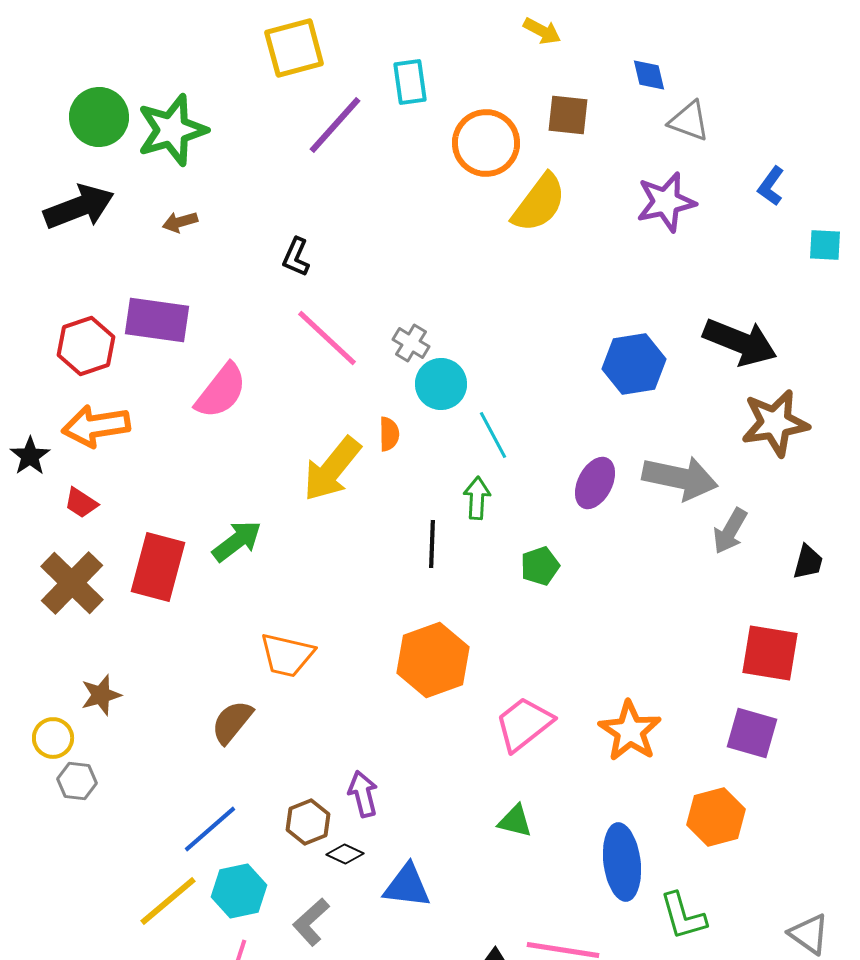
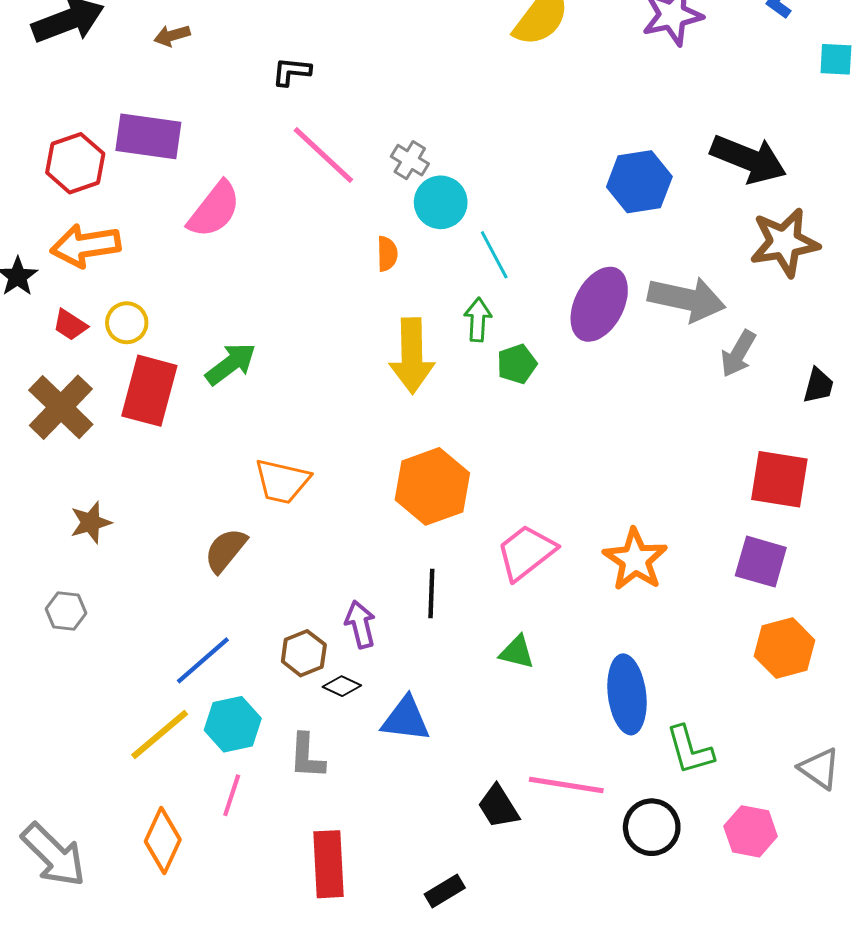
black L-shape: (296, 257) -> (291, 72), turned 72
yellow arrow: (332, 469) -> (412, 356), moved, turned -40
purple ellipse: (595, 483) -> (599, 304), size x1.4
black line: (432, 544) -> (431, 594), moved
green pentagon: (540, 566) -> (517, 364), moved
yellow circle: (53, 738) -> (127, 323), moved
orange hexagon: (716, 817) -> (784, 648), moved
gray L-shape: (311, 922) -> (307, 756), turned -45

